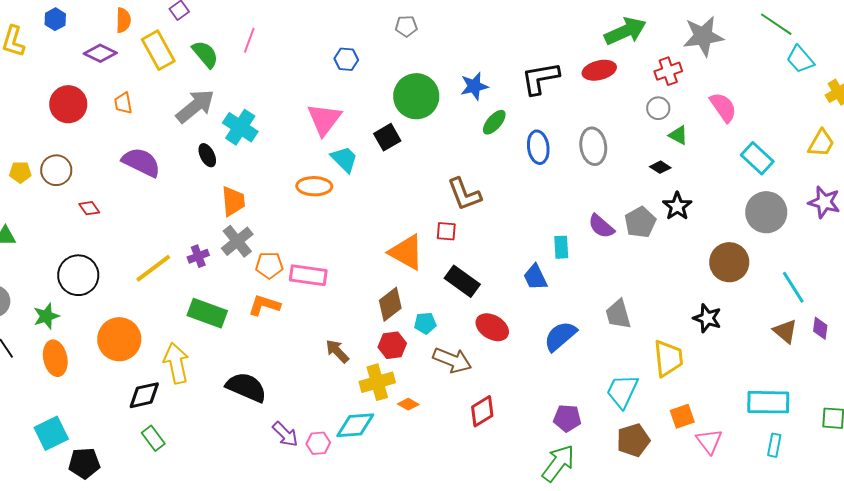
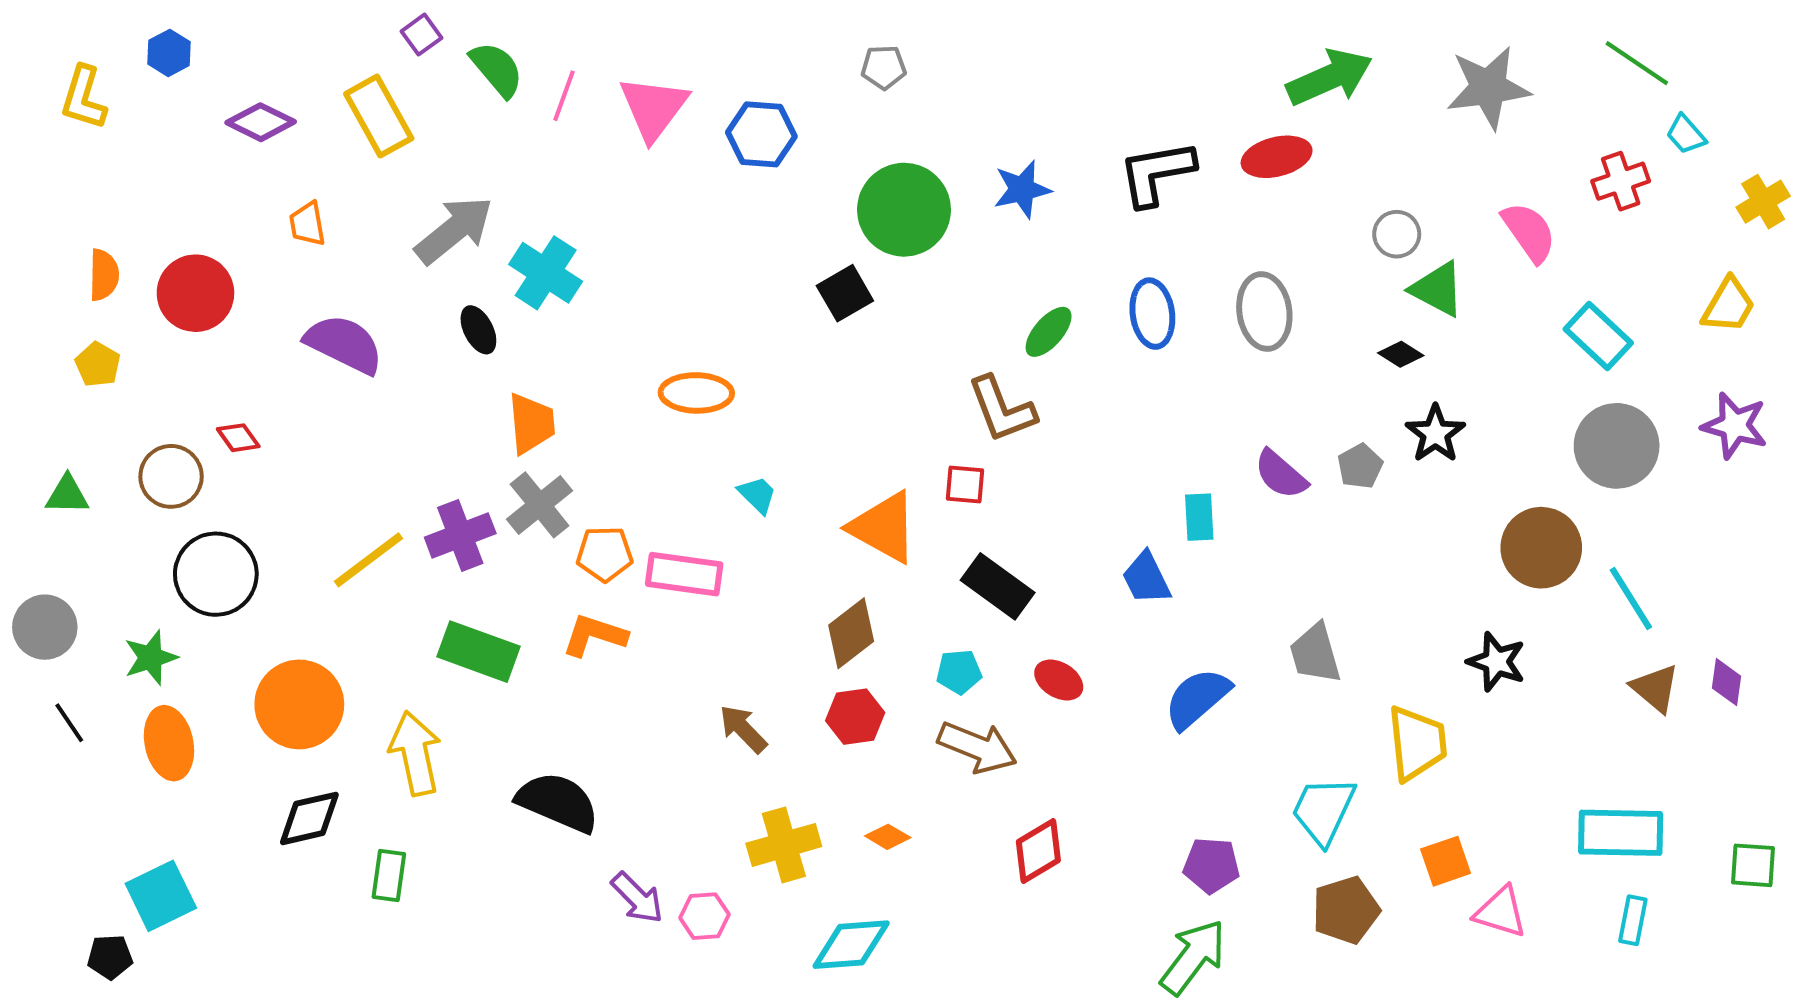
orange semicircle: (123, 20) -> (104, 275), moved
green semicircle: (205, 54) -> (497, 69), moved
blue hexagon: (346, 59) -> (761, 134), size x1.4
cyan trapezoid: (800, 59) -> (1686, 134), size x0.7
red cross: (668, 71) -> (1621, 181), moved
red circle: (68, 104) -> (195, 293), moved
pink triangle: (324, 119) -> (654, 108), moved
green ellipse: (494, 122) -> (1049, 332), moved
green triangle: (678, 135) -> (1437, 289), size x1.4
cyan trapezoid: (344, 159) -> (757, 495), moved, size x0.7
brown circle: (56, 170) -> (171, 476), moved
yellow pentagon: (20, 172) -> (98, 364), turned 30
gray pentagon: (640, 222) -> (1360, 466), size x0.7
purple cross: (198, 256) -> (460, 535), size x1.5
cyan line: (793, 287) -> (1631, 599), moved
cyan pentagon: (425, 323) -> (959, 672), moved
red ellipse: (492, 327) -> (1059, 680), size x0.7
yellow cross: (377, 382) -> (784, 845), moved
black diamond: (144, 395) -> (309, 818), moved
cyan diamond: (355, 425) -> (851, 945), moved
green rectangle: (153, 438) -> (389, 875), moved, turned 45
pink triangle: (709, 441) -> (1501, 912), turned -36
black pentagon: (84, 463) -> (110, 957), moved, size x0.7

